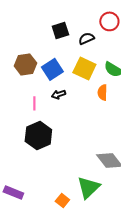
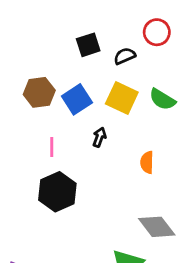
orange semicircle: (102, 92) -> (147, 162), moved
black arrow: (58, 94) -> (99, 137), moved, turned 128

